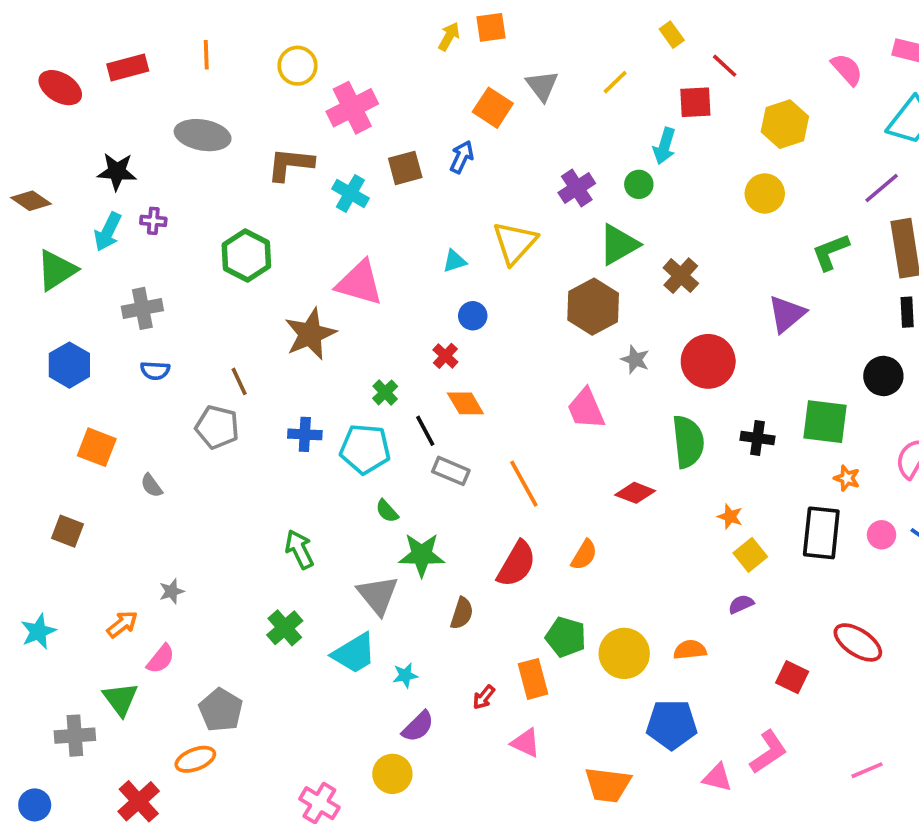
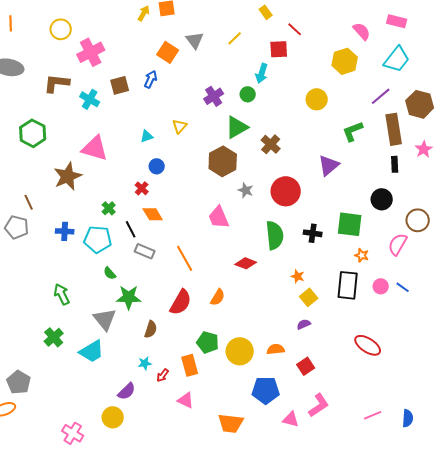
yellow hexagon: (785, 124) -> (345, 61), moved
yellow triangle: (515, 243) -> (180, 126), size x0.6
cyan star: (405, 675) -> (145, 363), moved
red square: (792, 677) -> (306, 366), moved, turned 30

